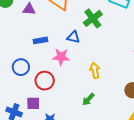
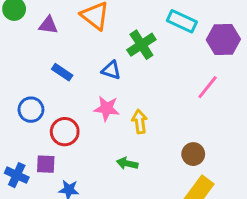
blue rectangle: (40, 40) -> (62, 72), turned 40
pink star: (61, 57) -> (107, 108), moved
green arrow: (88, 99) -> (127, 163), turned 56

